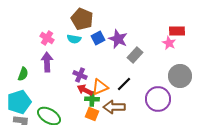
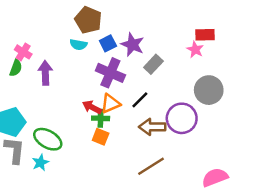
pink cross: (47, 38) -> (23, 52), moved
green semicircle: (23, 74) -> (16, 68), moved
purple cross: (80, 75) -> (110, 73), moved, size x1.6
brown arrow: (114, 107) -> (152, 127), moved

